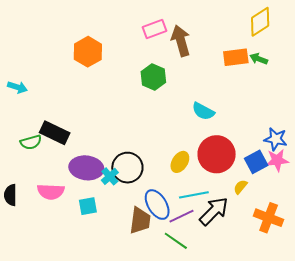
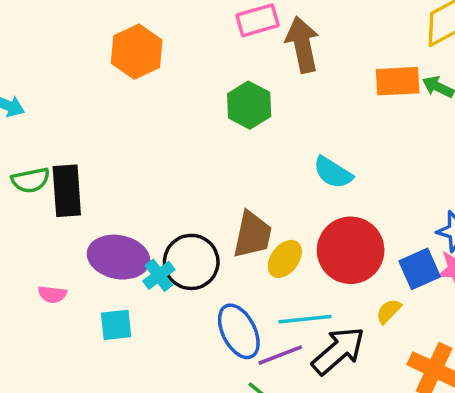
black rectangle: (55, 133) -> (67, 191), turned 56
green semicircle: (31, 142) -> (31, 180), moved
pink semicircle: (51, 192) -> (52, 294), size x0.6
brown trapezoid: (140, 220) -> (252, 235), moved

